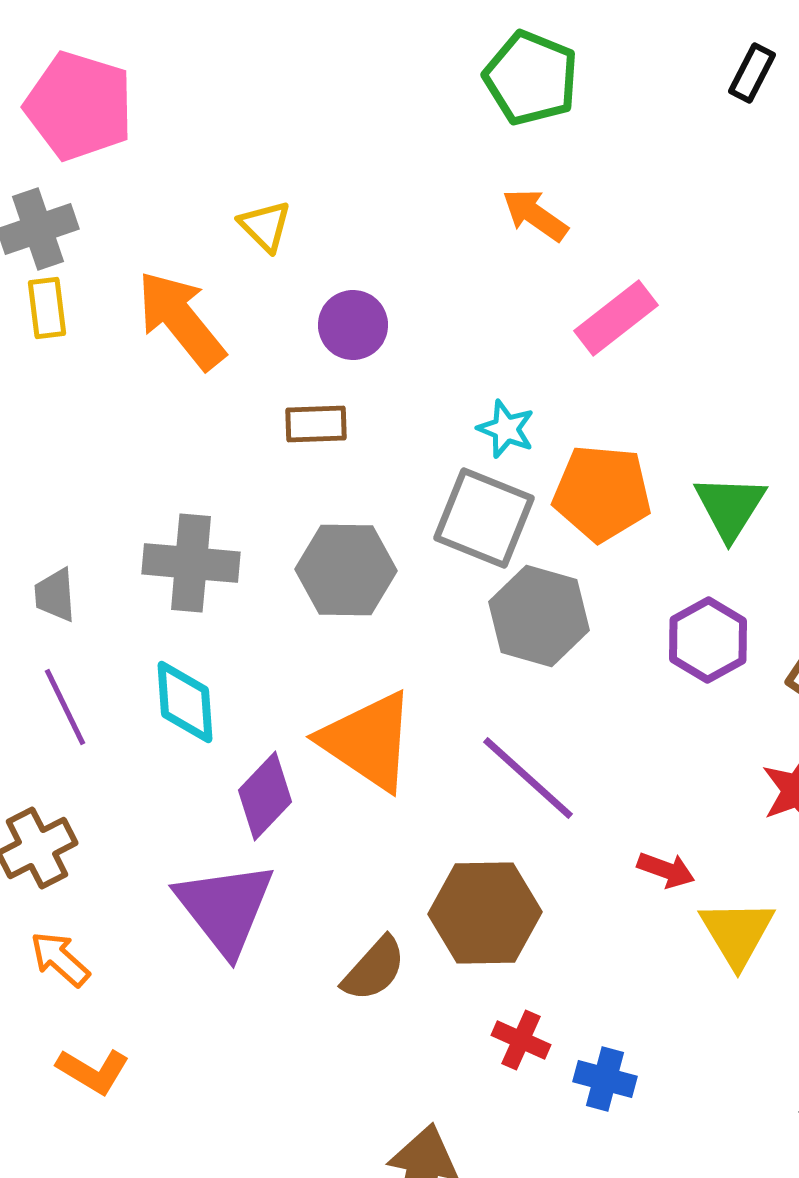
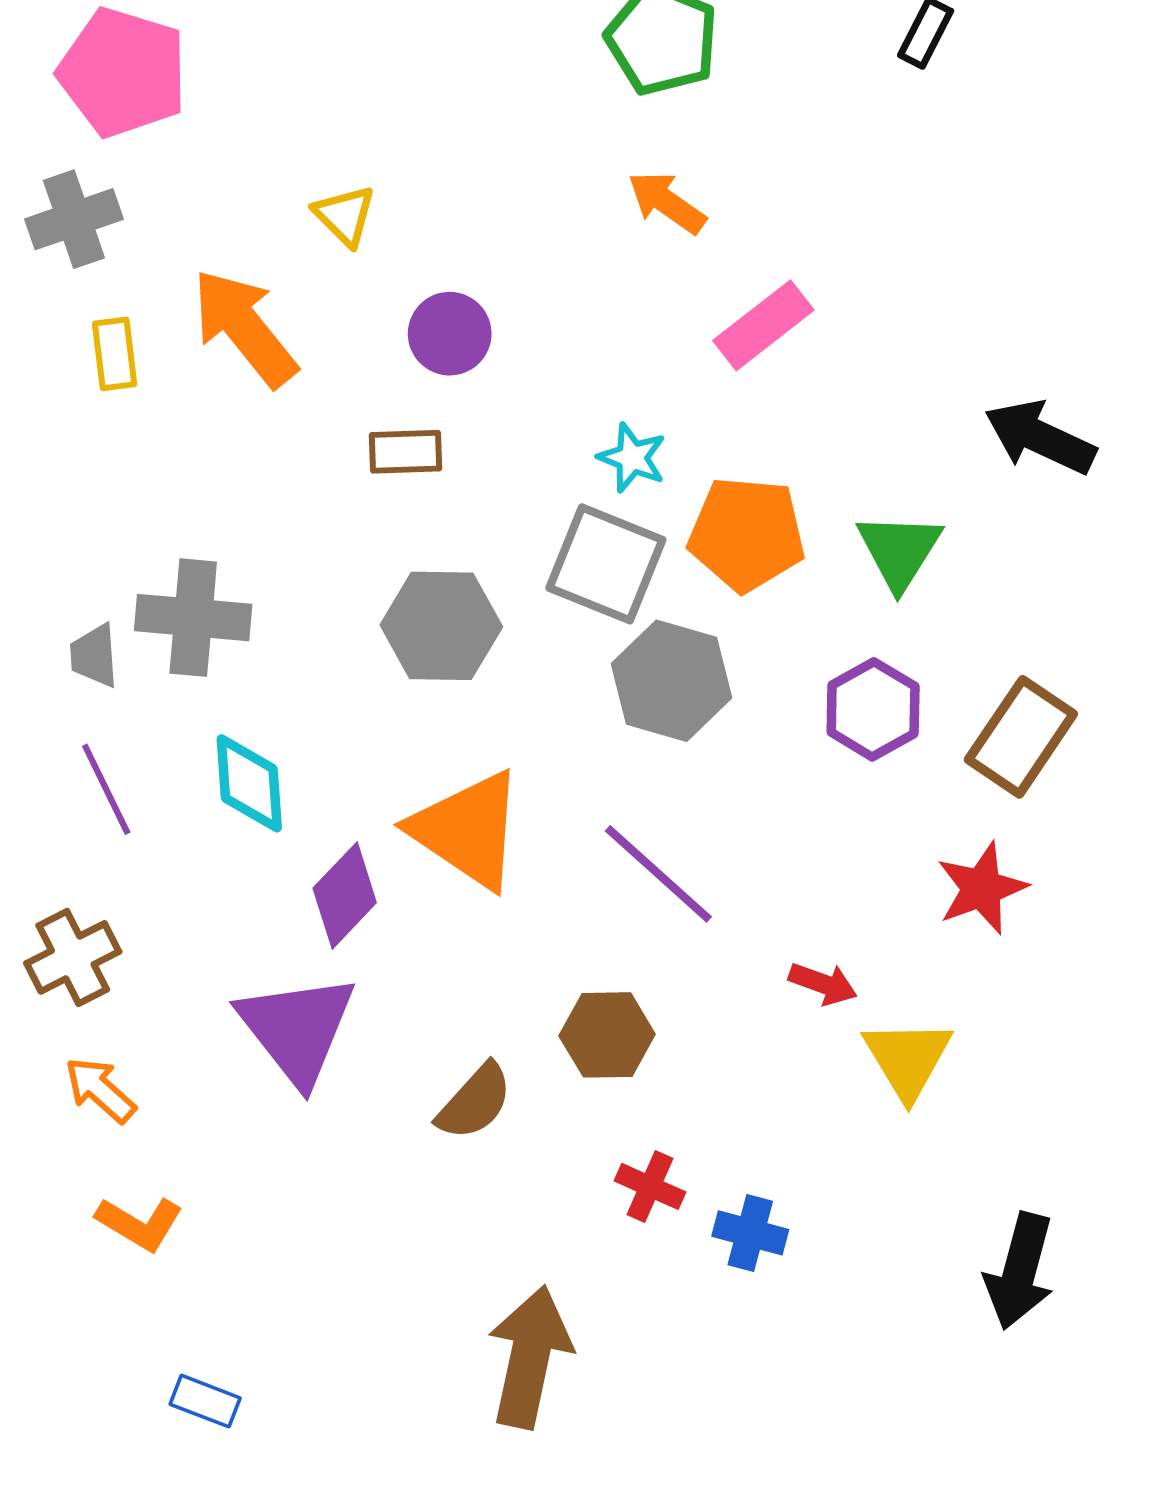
yellow rectangle: (47, 308) -> (115, 354), moved
gray cross: (191, 563) -> (193, 618), moved
brown hexagon: (485, 913) -> (607, 1035), size x0.7

